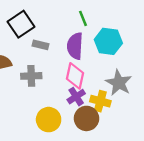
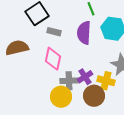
gray cross: (31, 76) -> (69, 81), moved
pink diamond: (75, 76) -> (53, 59), moved

